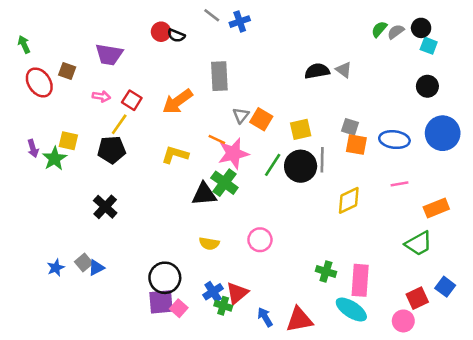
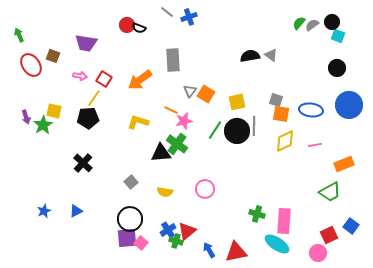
pink star: (233, 153) -> (184, 121), size x0.7
yellow diamond: (349, 200) -> (285, 141), moved
gray square: (84, 263) -> (131, 182), moved

